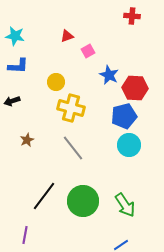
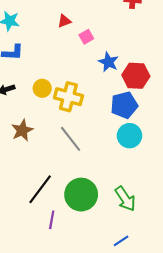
yellow circle: (56, 82) -> (42, 88), moved
brown star: (27, 140) -> (22, 130), size x1.5
purple line: (25, 235) -> (52, 220), moved

